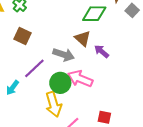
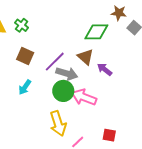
purple line: (34, 68) -> (55, 62), moved
green circle: (60, 83) -> (63, 91), moved
cyan arrow: (12, 88) -> (25, 87), moved

